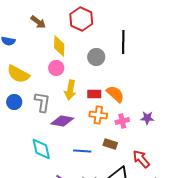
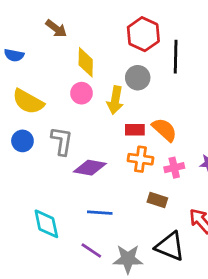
red hexagon: (81, 19) -> (143, 34), moved
yellow arrow: (70, 90) -> (115, 100), moved
cyan diamond: (41, 149) -> (46, 224), moved
blue line: (82, 151) -> (100, 213), moved

